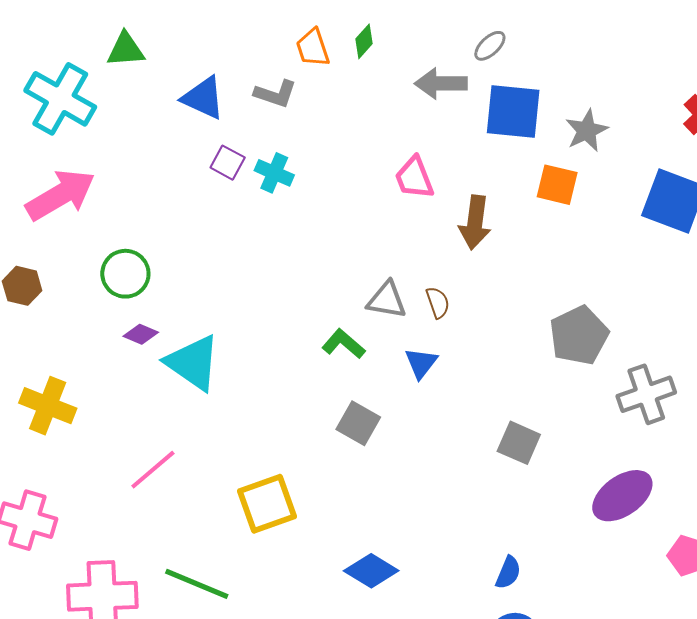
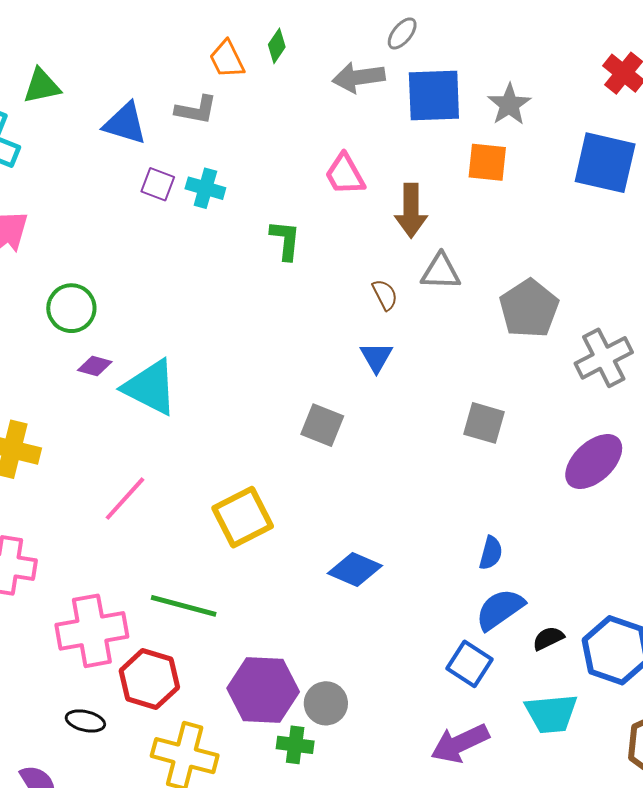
gray triangle: (387, 300) -> (441, 272), moved
green L-shape: (344, 344) -> (285, 240), moved, turned 63

